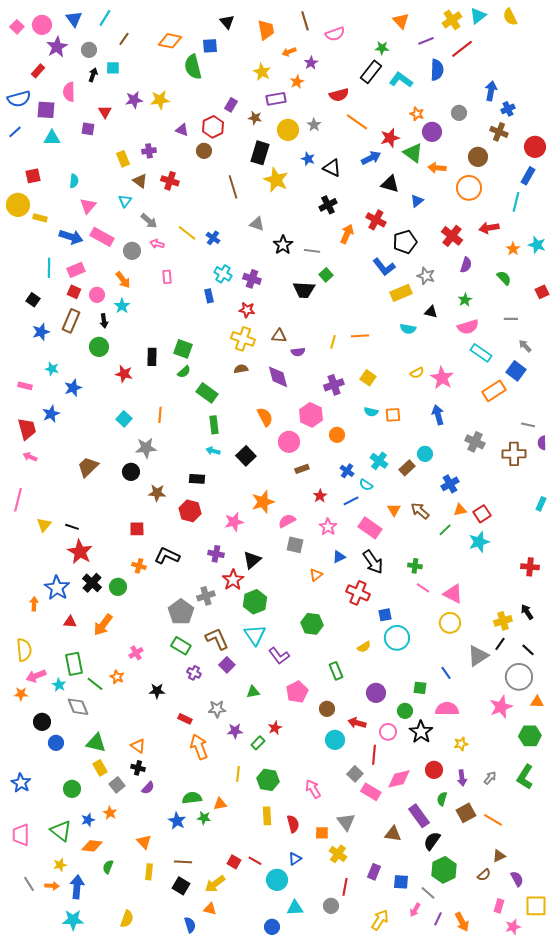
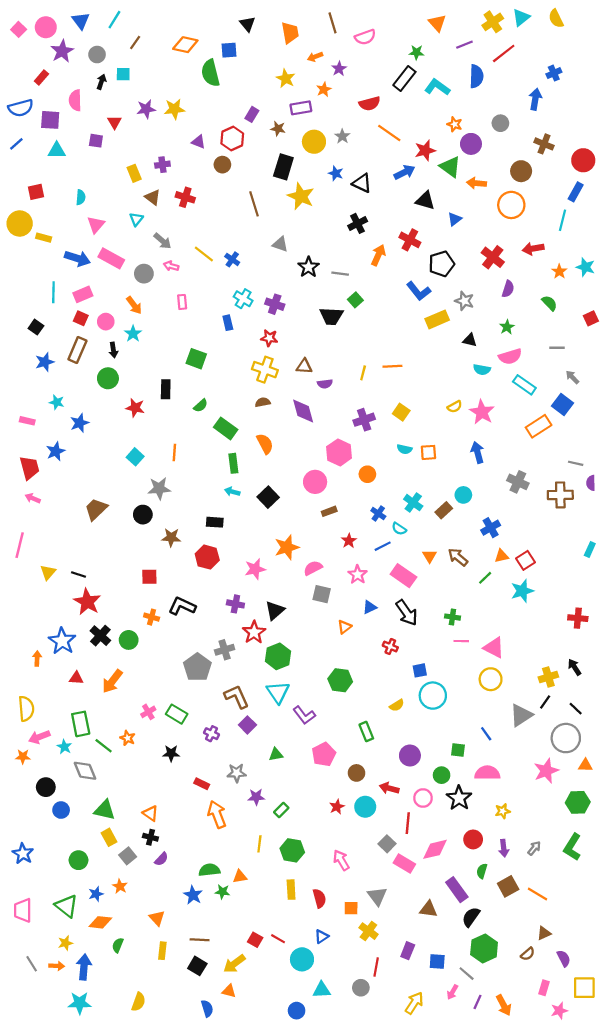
blue cross: (508, 109) -> (554, 73), moved
cyan semicircle: (408, 329) -> (482, 370), moved
green square: (183, 349) -> (196, 359), moved
orange semicircle: (265, 417) -> (265, 444), moved
pink line: (423, 588) -> (461, 641), turned -32
red cross: (358, 593) -> (390, 646), size x0.6
green rectangle: (181, 646) -> (177, 714), moved
red star: (275, 728) -> (337, 807), moved

